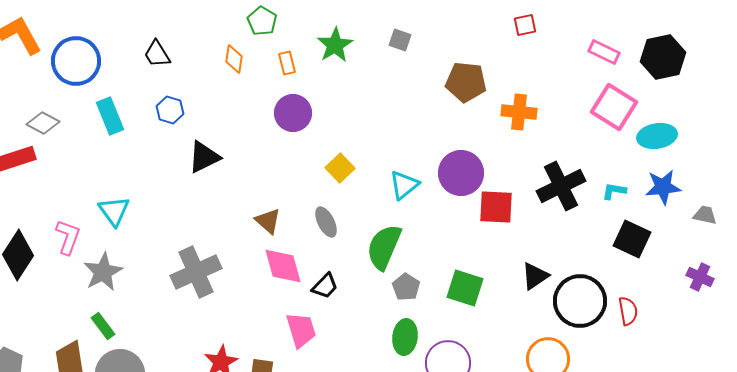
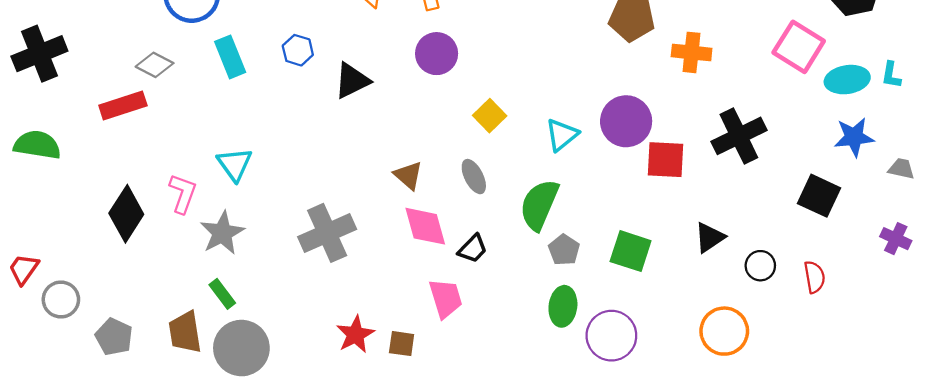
black triangle: (204, 157) -> (352, 81), moved
cyan L-shape: (614, 191) -> (891, 75), moved, turned -90
black circle: (580, 301) -> (760, 266), size x0.5

